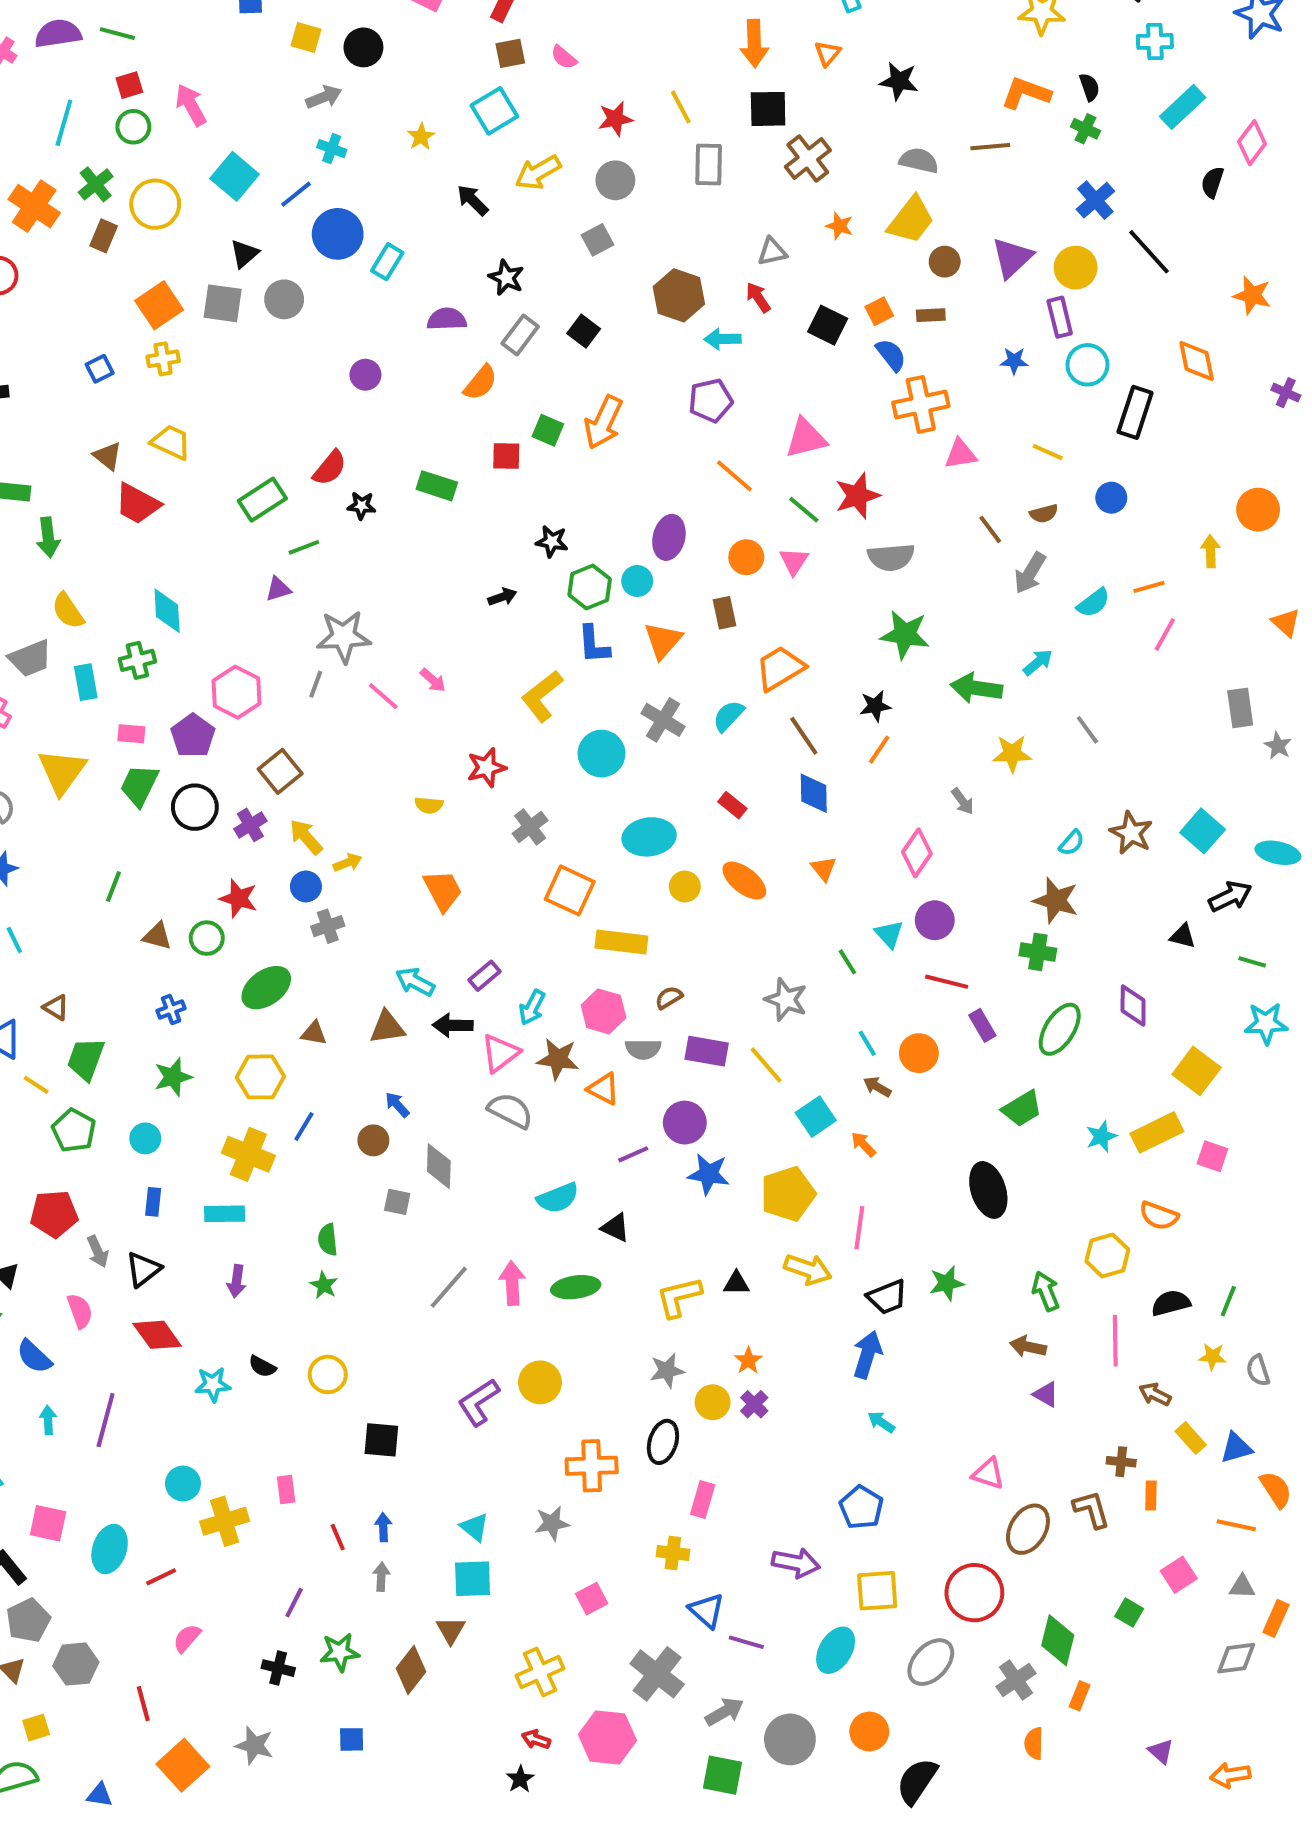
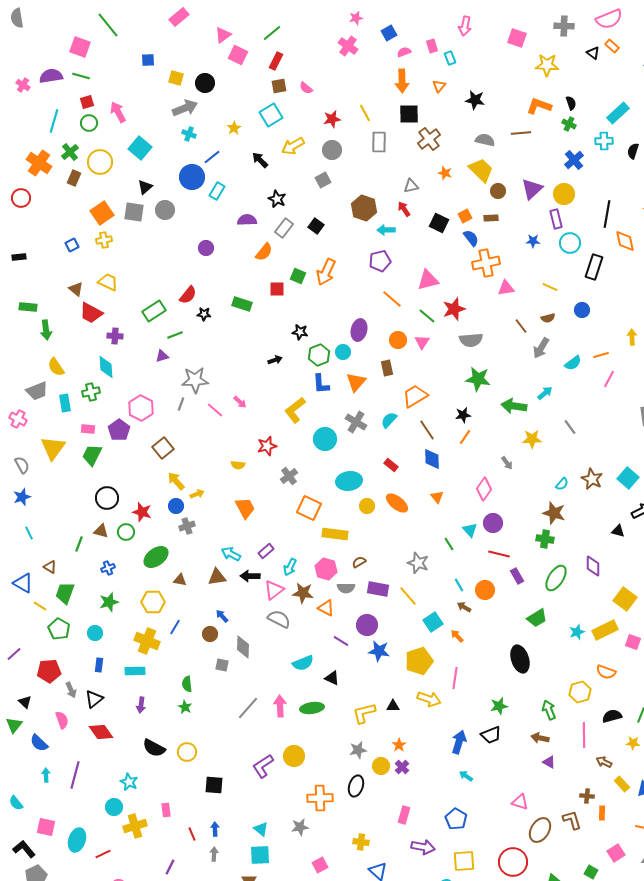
cyan cross: (1155, 41) -> (604, 141), moved
gray arrow: (324, 97) -> (185, 108), size x1.4
blue line: (296, 194) -> (212, 157), moved
yellow trapezoid: (911, 220) -> (481, 170), turned -84
black line: (1149, 252) -> (607, 214), moved, turned 52
black circle: (195, 807) -> (107, 498), moved
purple cross: (250, 825) -> (115, 336), moved, turned 35
green line: (114, 886) -> (79, 544), moved
purple line: (633, 1154) -> (341, 641), turned 56
black trapezoid: (887, 1297) -> (491, 735), moved
black semicircle: (262, 1367) -> (154, 748), size x1.6
cyan star: (213, 1384) -> (129, 782), moved, turned 30
pink rectangle: (703, 1499) -> (404, 815), moved

